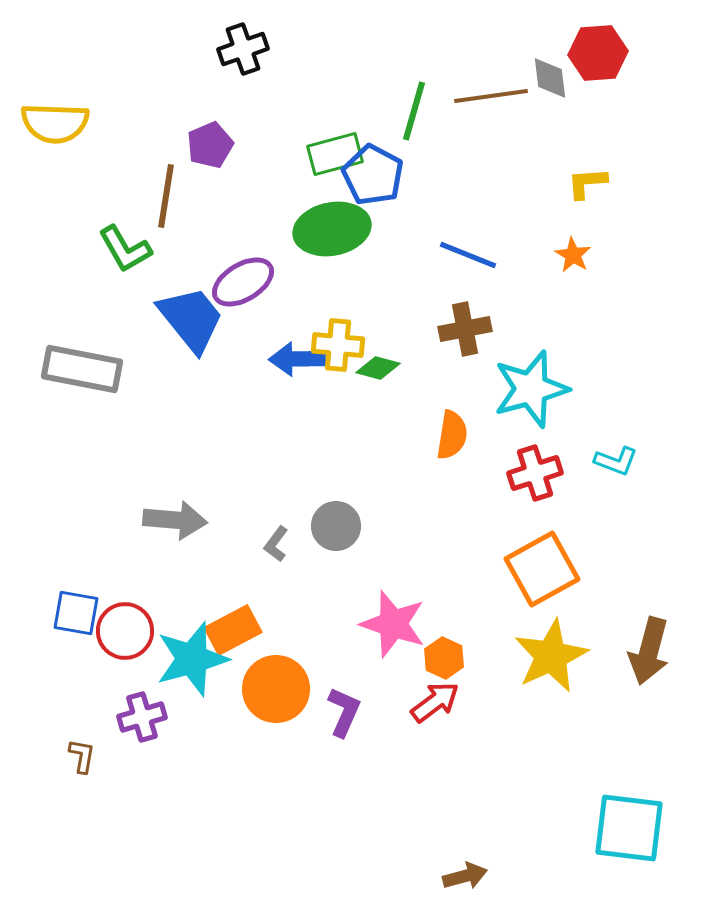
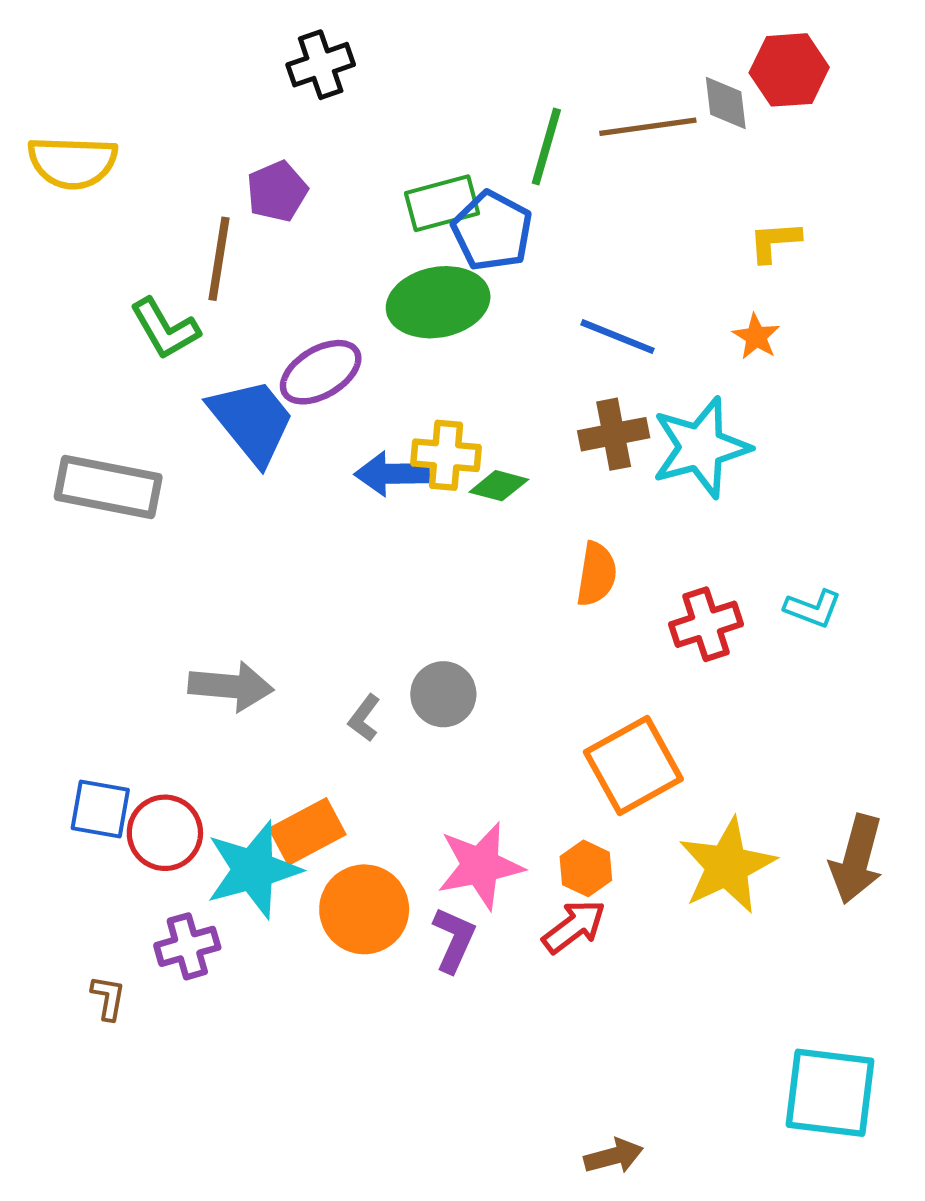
cyan star: (531, 389) -> (701, 447), moved
orange square: (542, 569) -> (633, 765), moved
pink star: (393, 624) -> (480, 866), moved, turned -30

